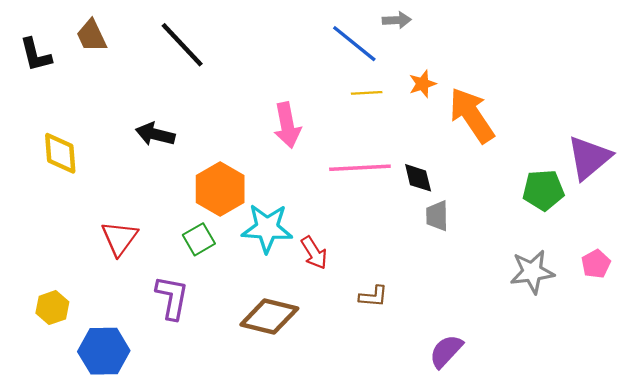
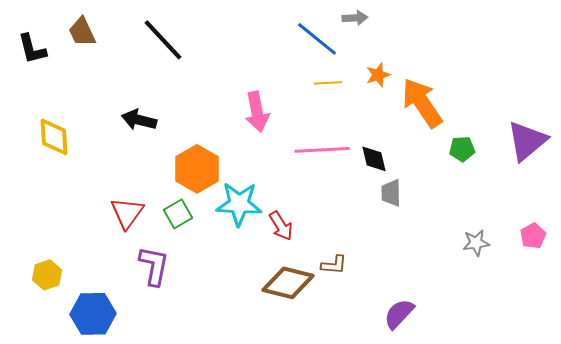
green pentagon: (543, 190) -> (462, 149), moved, size x0.7
red triangle: (119, 238) -> (127, 213), moved
gray star: (532, 272) -> (476, 243), size x0.7
brown diamond: (269, 317) -> (288, 283), moved

